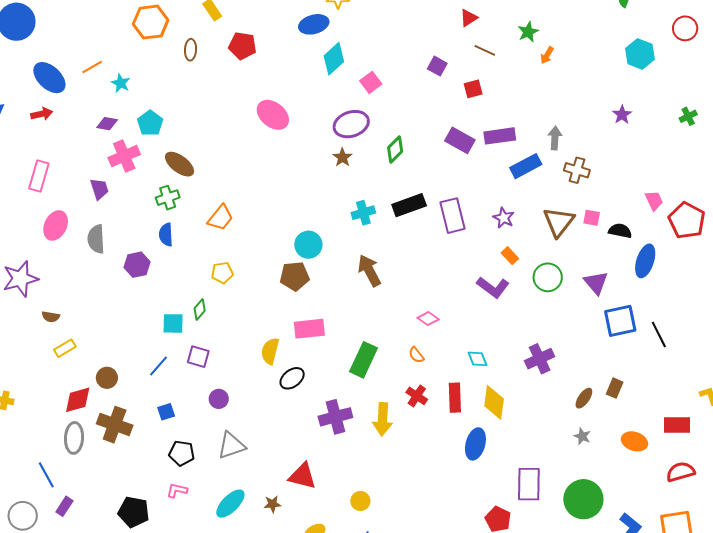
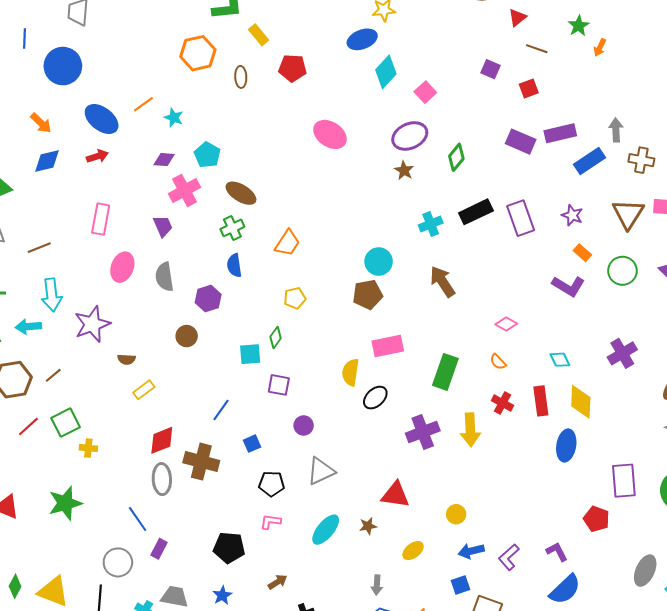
blue line: (159, 366) -> (221, 410), moved
brown circle: (107, 378) -> (187, 336), moved

